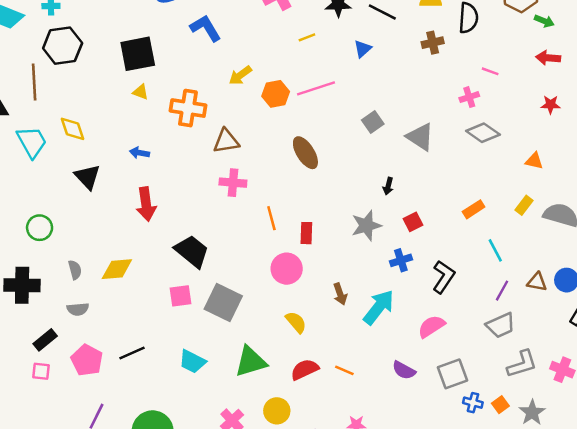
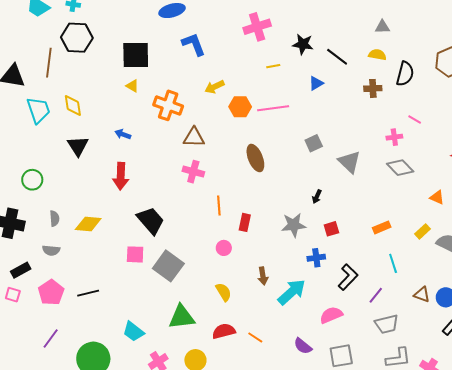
pink circle: (287, 269) -> (224, 248), size x0.6
purple line: (502, 291) -> (376, 295), moved
cyan trapezoid: (192, 362) -> (133, 332), moved

